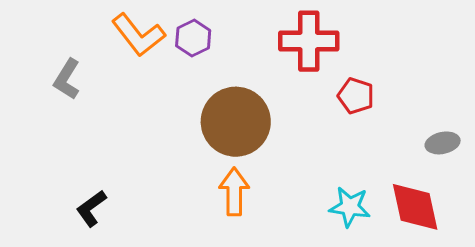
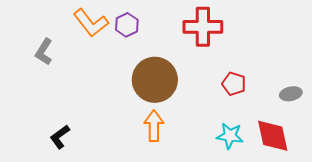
red pentagon: (356, 96) -> (234, 84), moved

